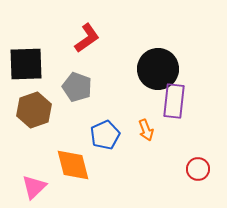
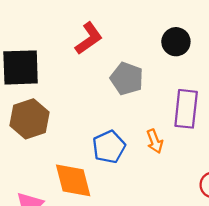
black circle: (158, 69) -> (176, 42), moved, size x0.6
gray pentagon: (77, 87) -> (127, 79), moved

